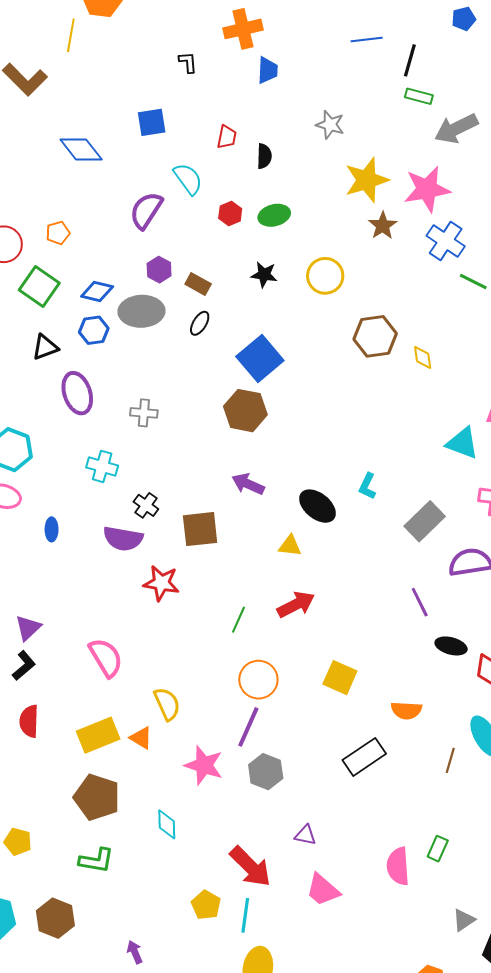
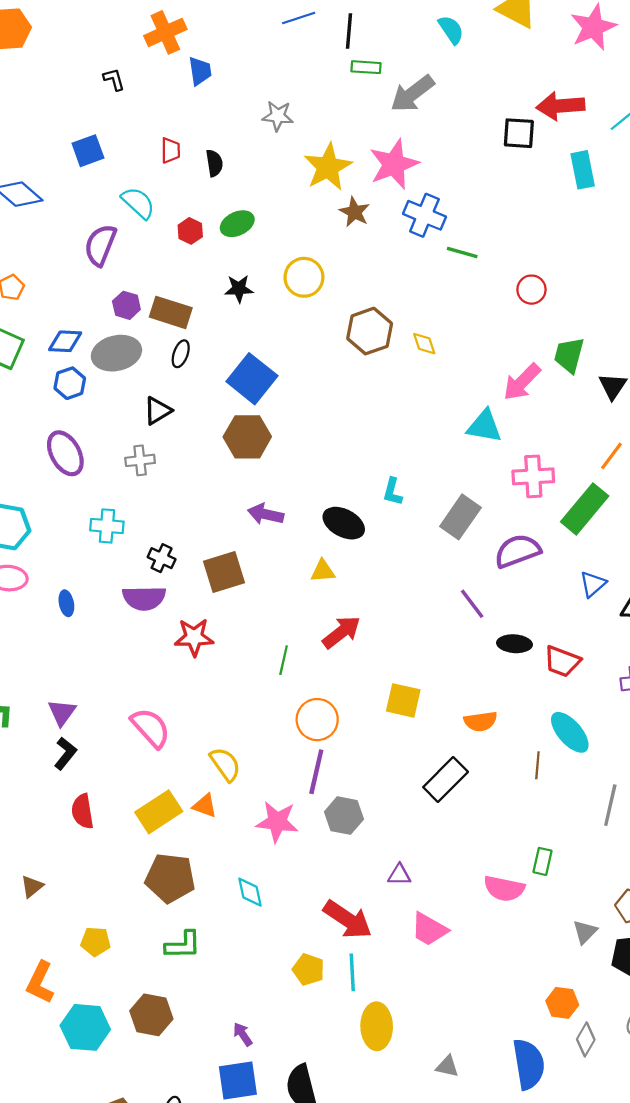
brown rectangle: (198, 284) -> (171, 312), size x1.5
black triangle: (45, 347) -> (158, 411), moved
pink semicircle: (398, 866) -> (504, 888), turned -63

